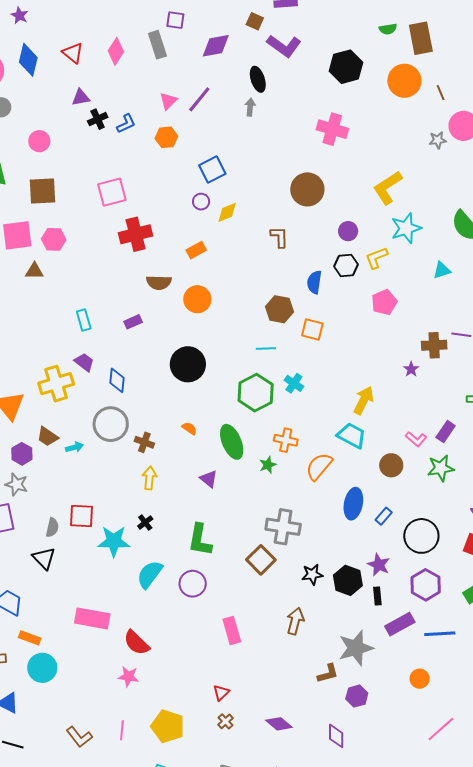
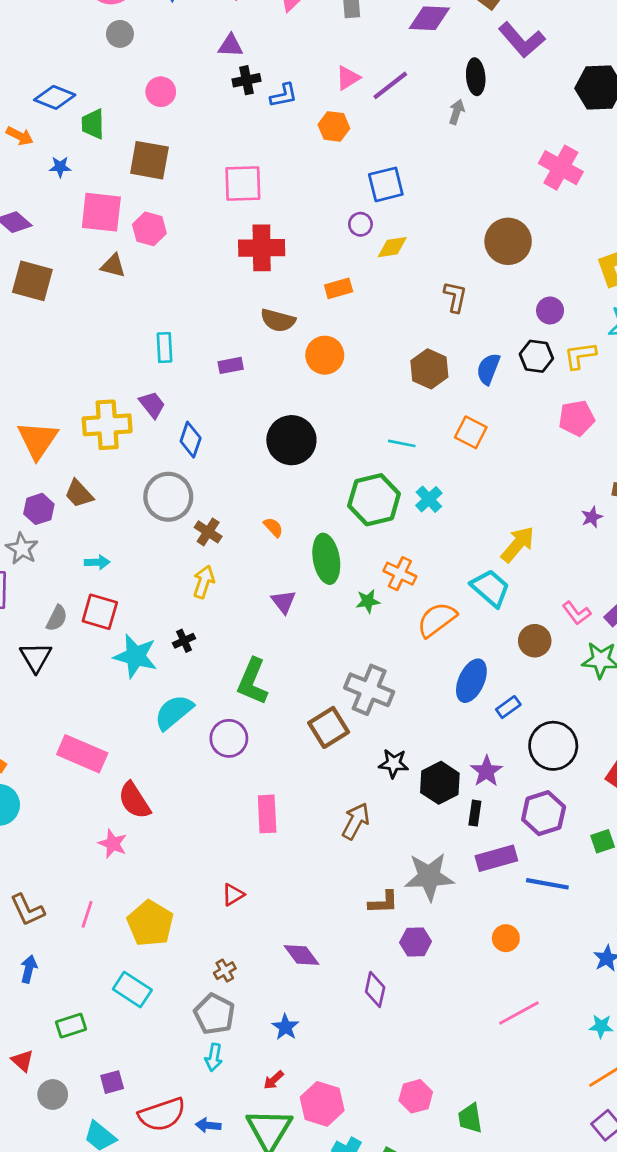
brown hexagon: (280, 309) -> (429, 369), moved
cyan arrow: (75, 447) -> (97, 562), moved
brown cross: (226, 721) -> (225, 971), moved

